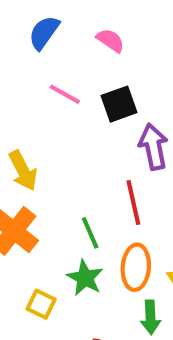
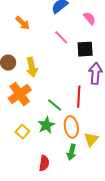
green line: (90, 233) -> (55, 105), turned -42
orange ellipse: (136, 267) -> (71, 127), turned -30

